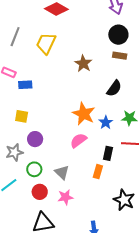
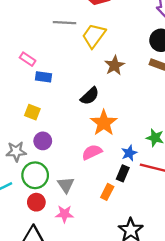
gray line: (15, 37) -> (65, 23), moved, turned 60
yellow trapezoid: (46, 43) -> (94, 36), moved
black semicircle: (114, 88) -> (90, 96), moved
blue star: (106, 122) -> (129, 153), moved
green circle: (34, 169) -> (35, 175), size x1.5

